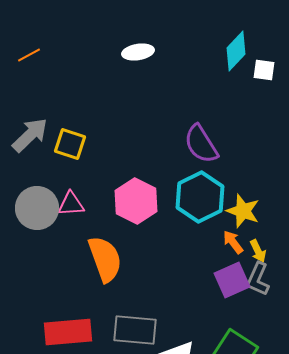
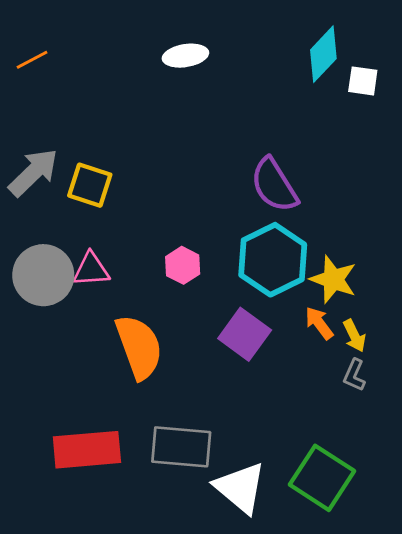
pink hexagon: (136, 201) -> (183, 265), size x0.6
gray L-shape: (258, 279) -> (354, 375), size x0.7
purple square: (232, 280) -> (245, 334), moved, turned -30

